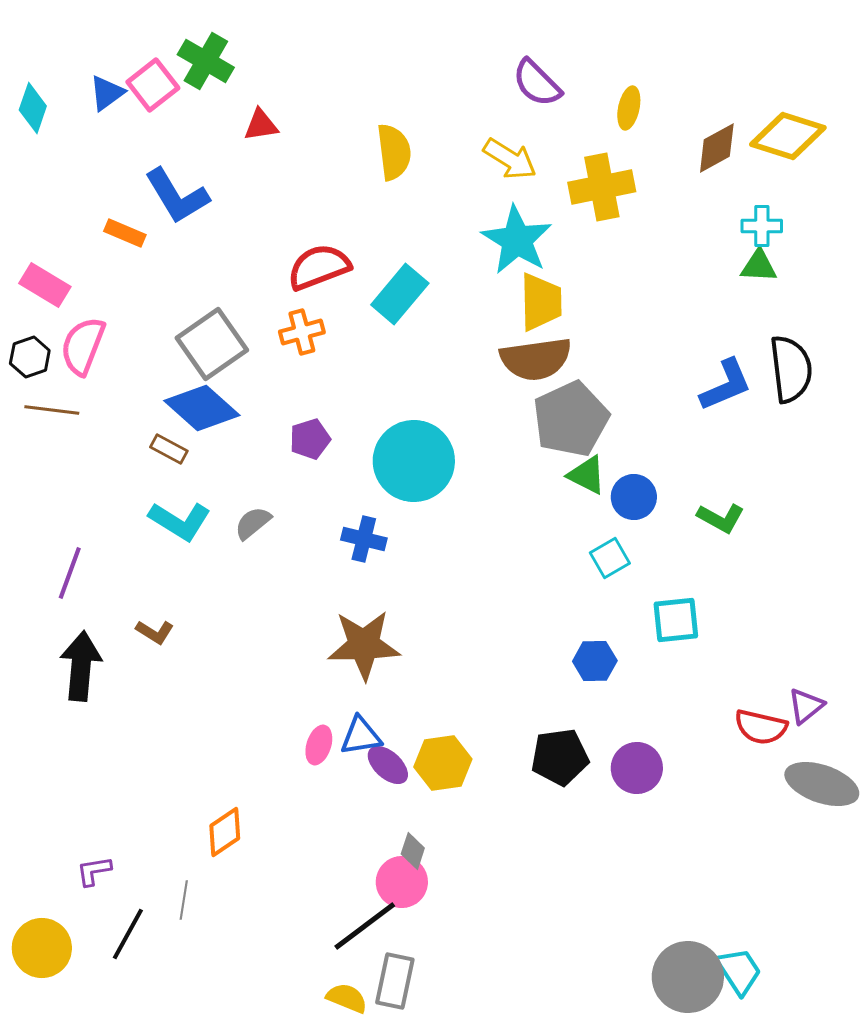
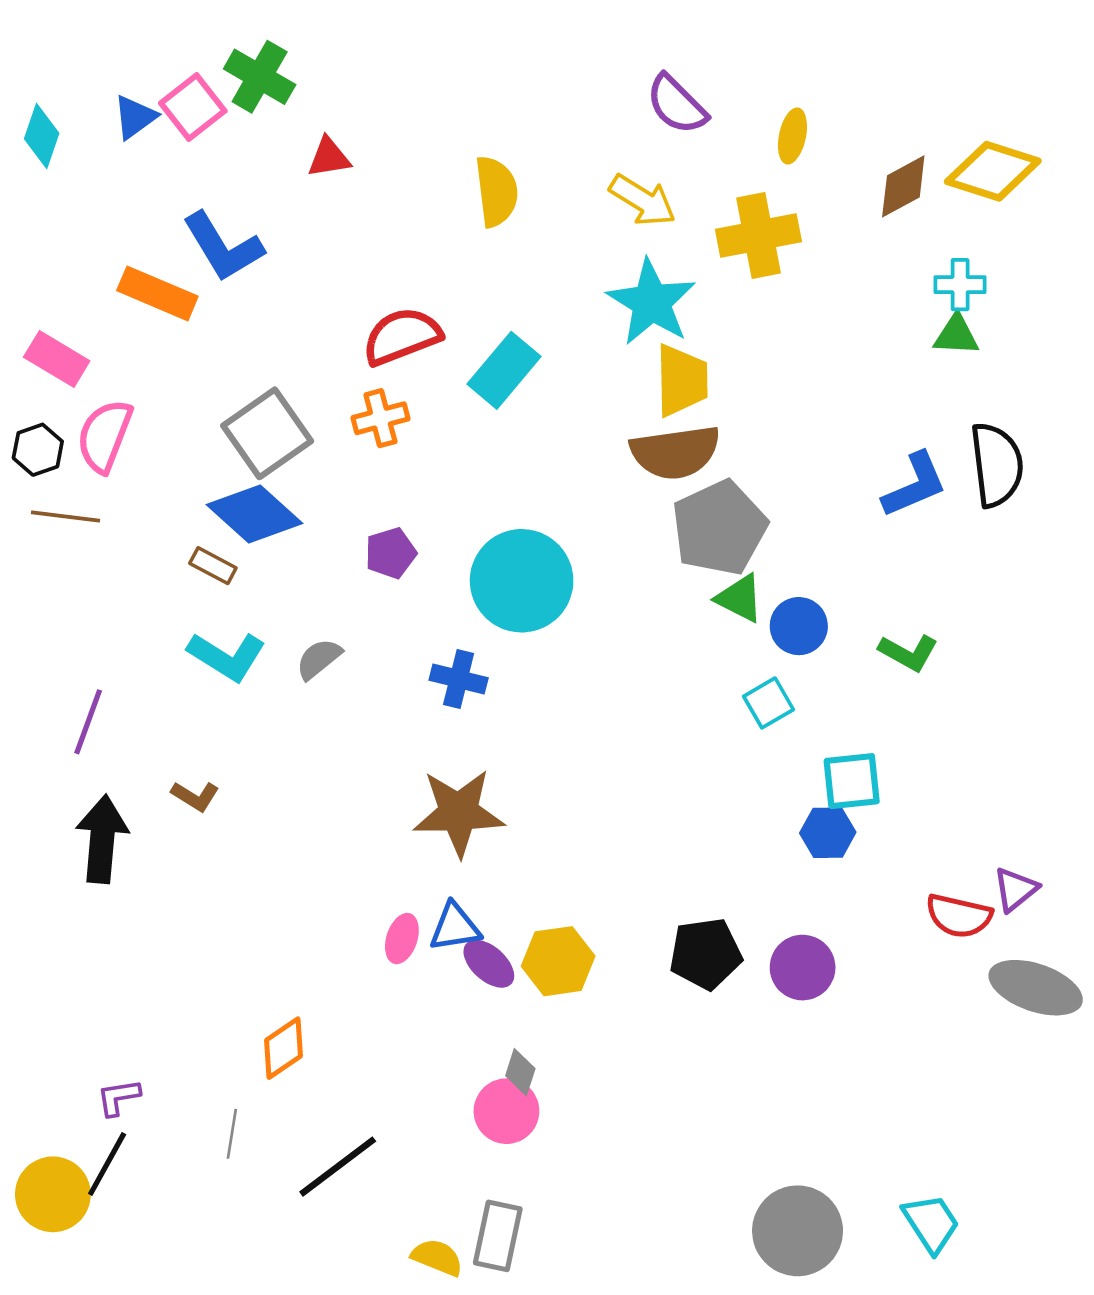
orange rectangle: (125, 233) -> (157, 293), size x1.5
blue hexagon: (595, 661) -> (828, 833), moved
black line: (365, 926) -> (338, 1167), moved
black line: (128, 934) -> (107, 1164), moved
gray circle: (688, 977) -> (798, 1231), moved

